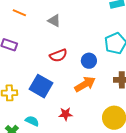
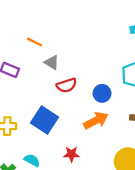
orange line: (19, 13) -> (35, 42), moved
gray triangle: (54, 21) -> (52, 62), moved

